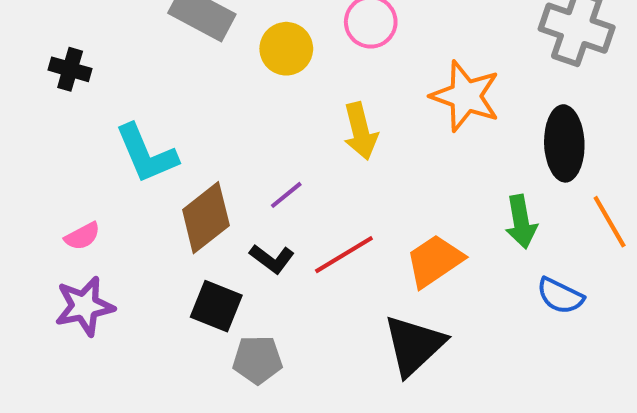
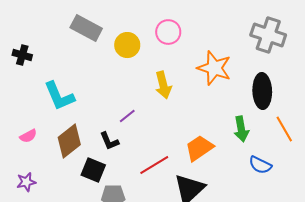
brown diamond: (206, 218) -> (69, 141), moved
red line: (344, 255) -> (154, 165), moved
black L-shape: (272, 259) -> (109, 141), moved, turned 30
purple star: (84, 306) -> (26, 182), moved, size x0.7

